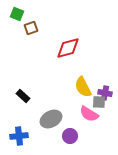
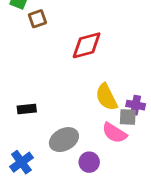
black rectangle: (23, 96) -> (27, 109), turned -48
blue cross: (19, 136) -> (21, 162), turned -30

